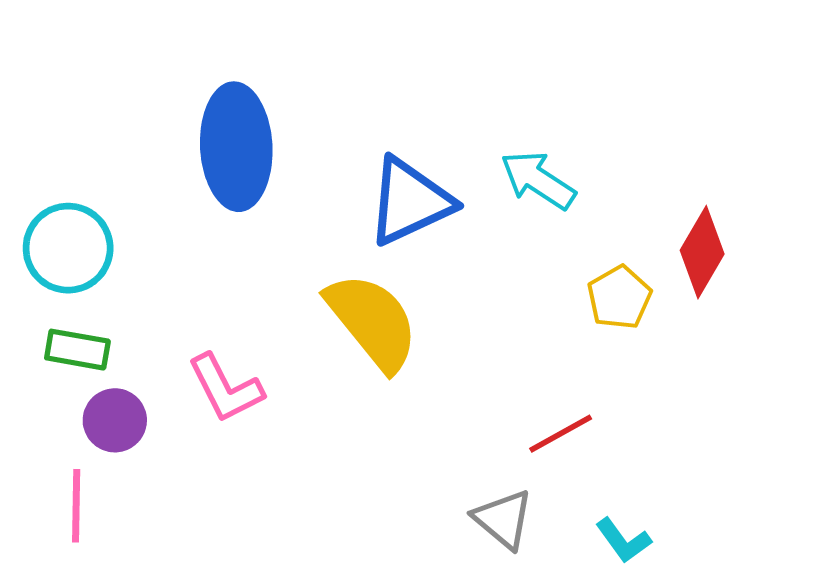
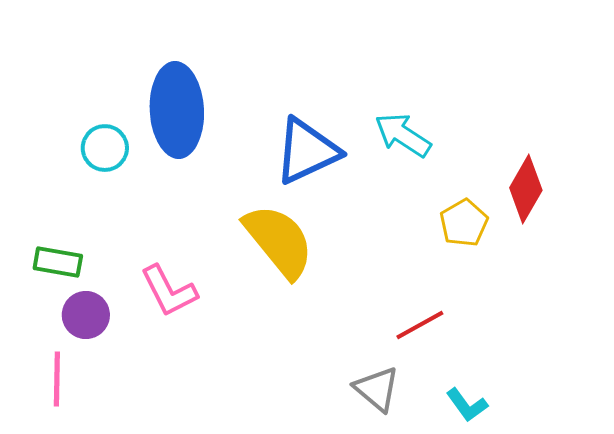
cyan circle: (68, 248) -> (105, 148), moved, size x0.7

